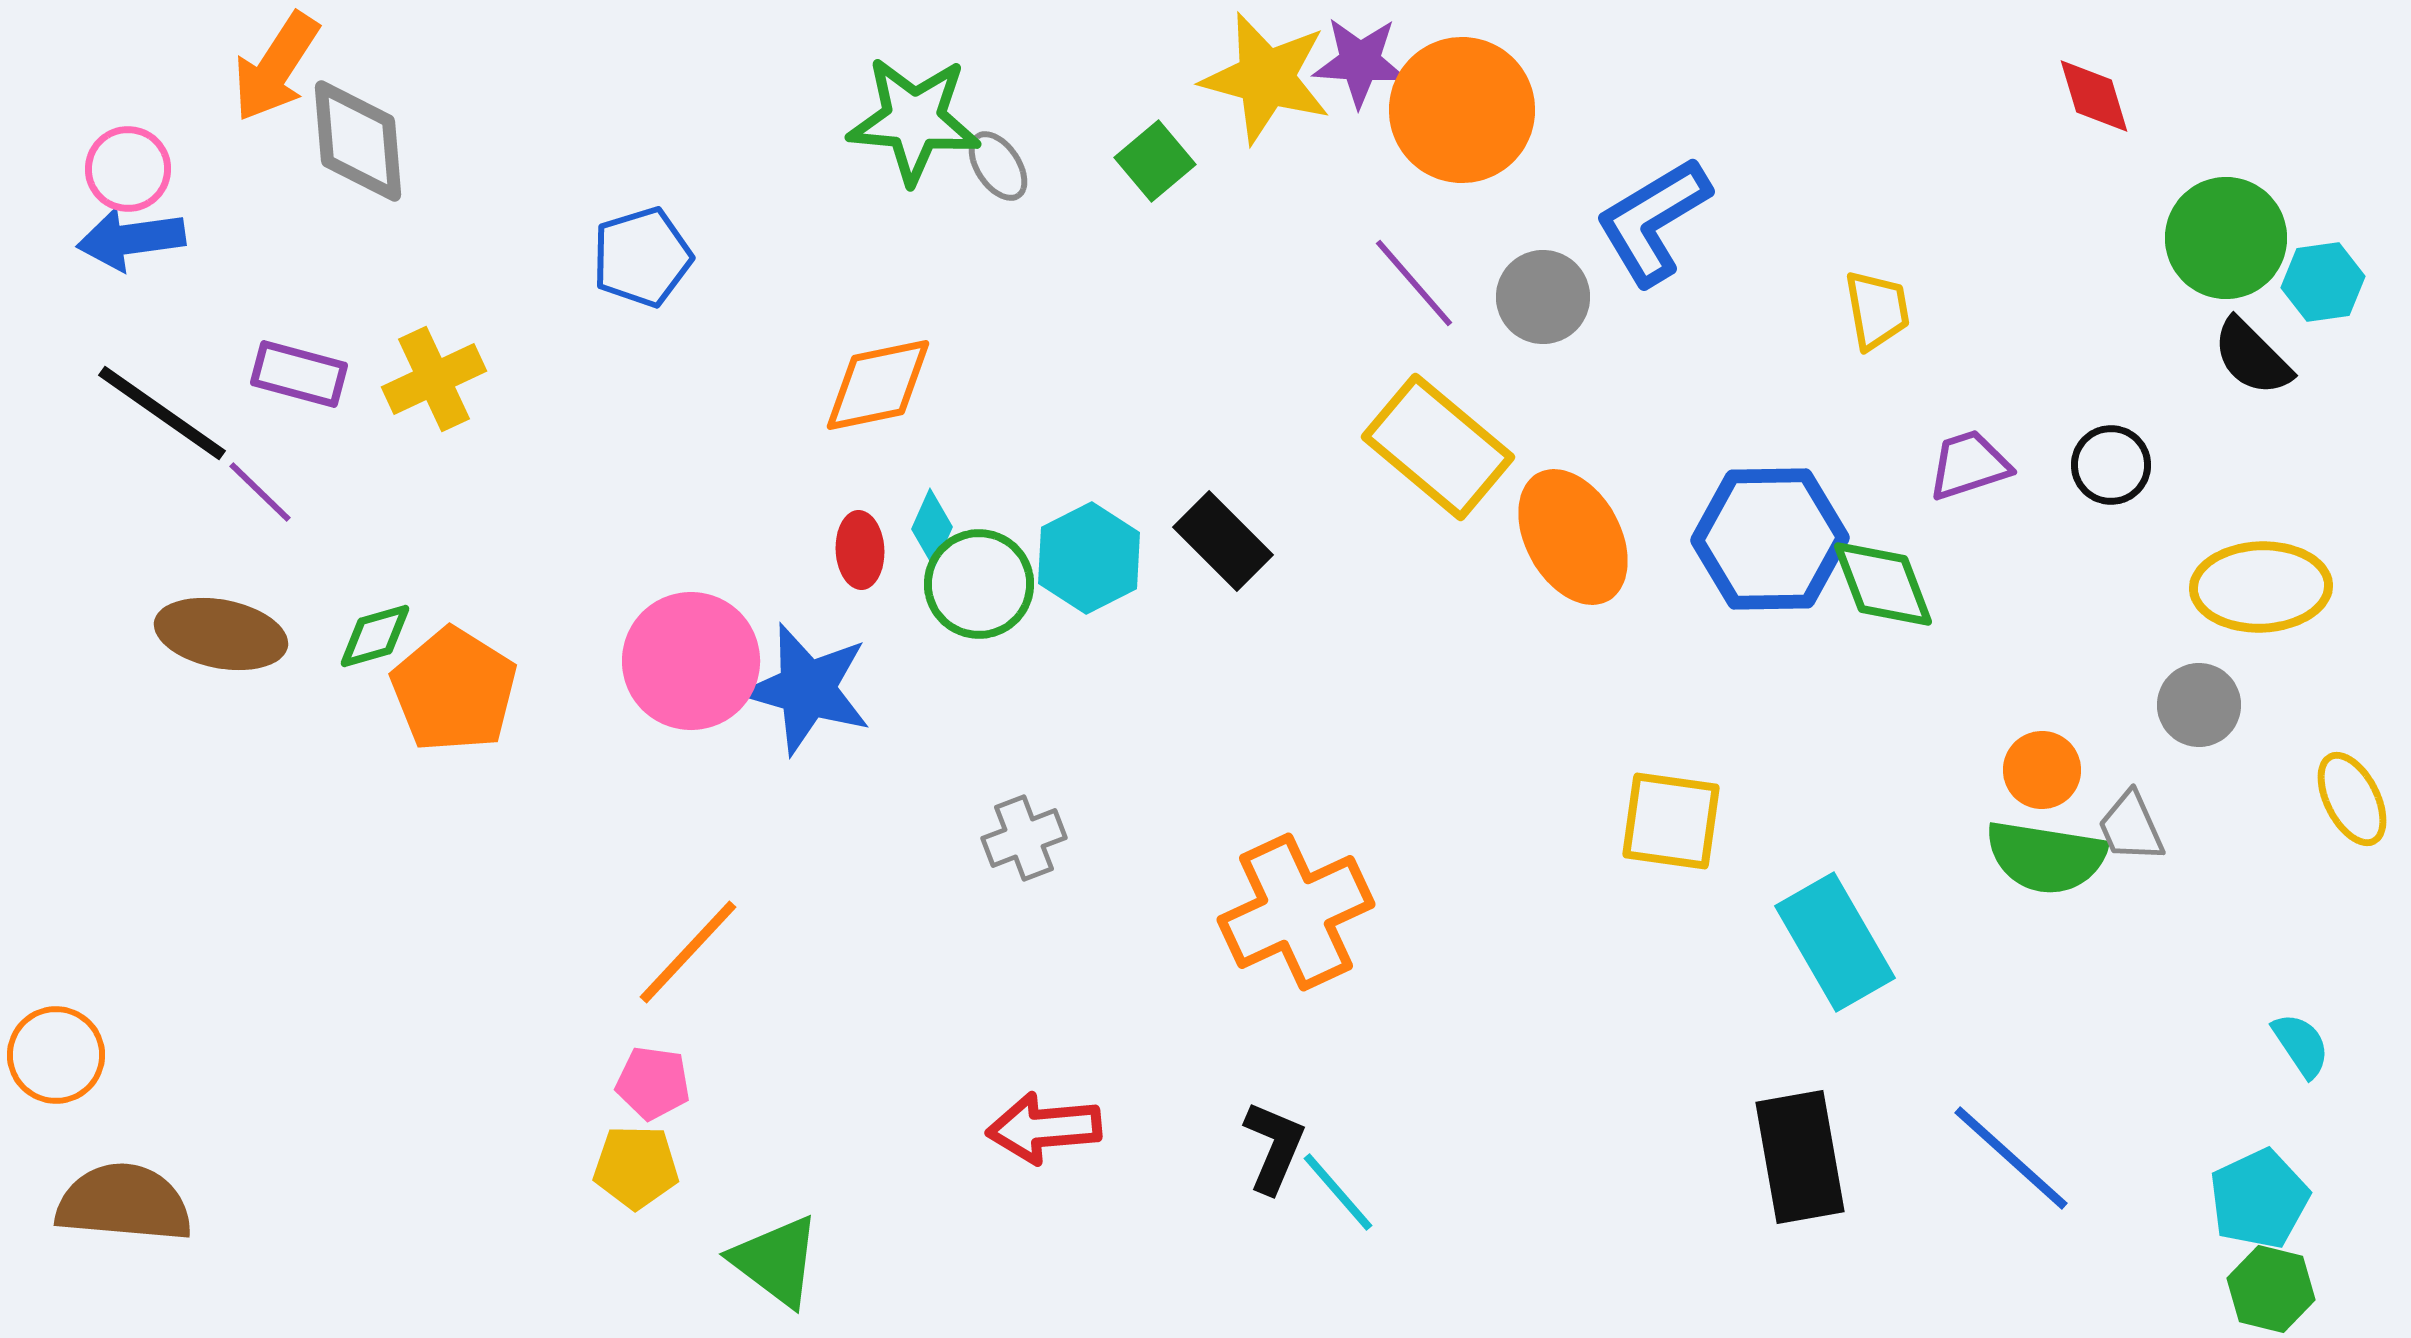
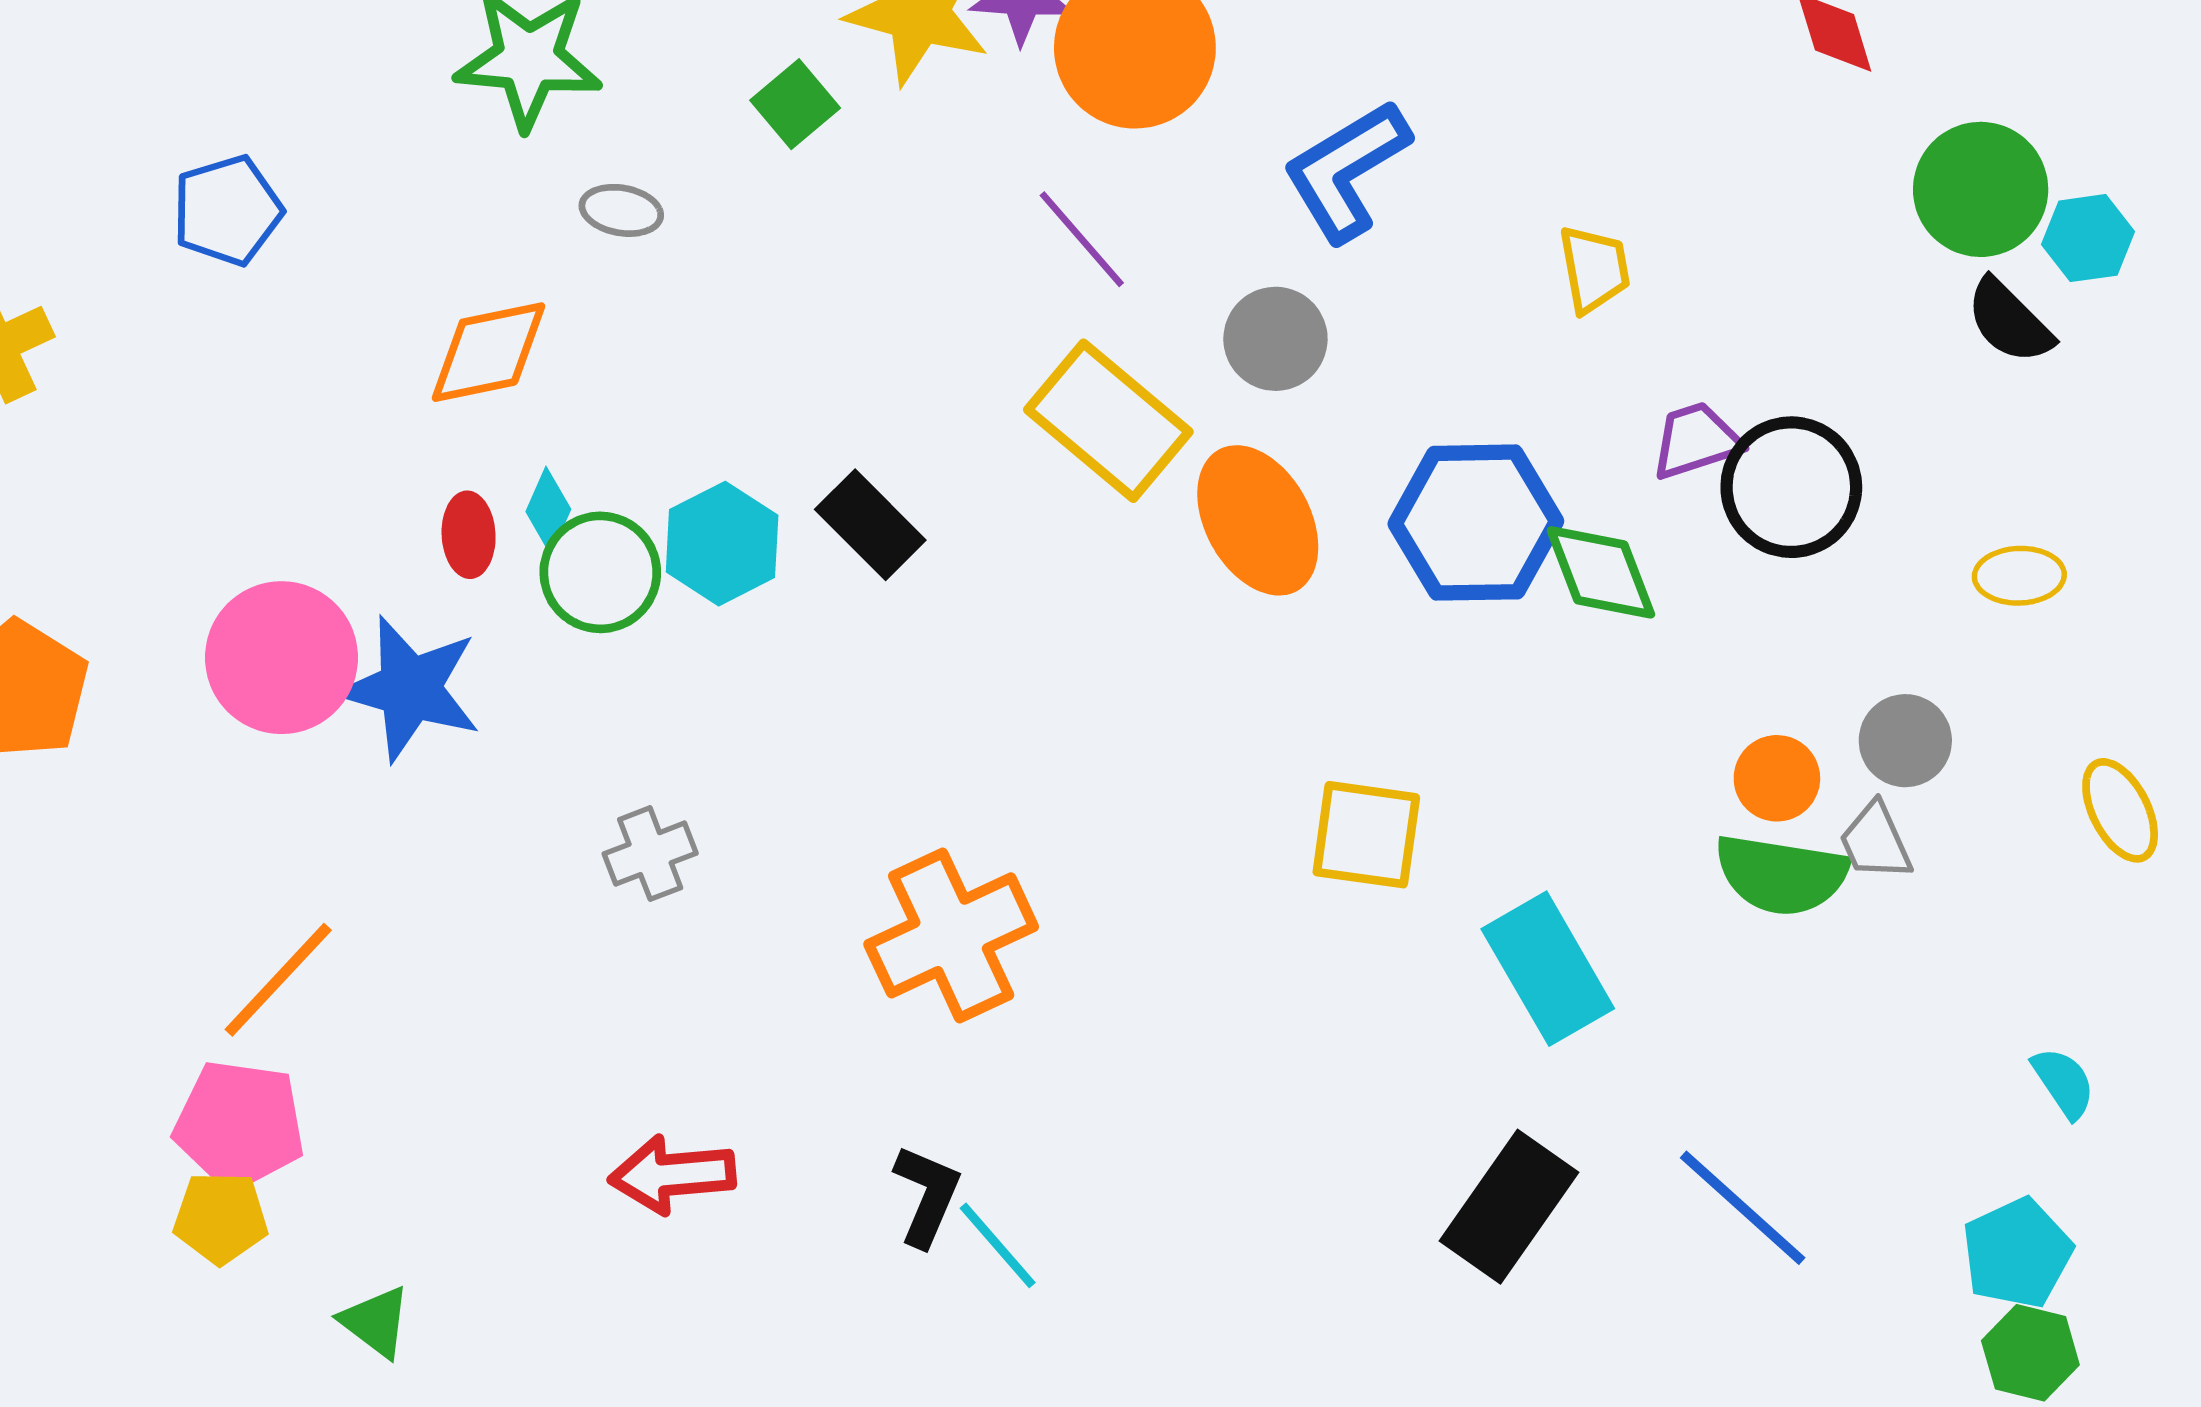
gray ellipse: (998, 166) -> (621, 210), moved, turned -46
gray circle: (1543, 297) -> (1275, 339), moved
black circle: (2111, 465) -> (1791, 487), moved, size x1.6
yellow ellipse: (2261, 587) -> (2019, 576), size x0.6
gray circle: (2199, 705) -> (1905, 741), moved
pink pentagon: (653, 1083) -> (239, 1125), size x1.6
black rectangle: (1800, 1157) -> (1509, 1207), turned 45
green triangle: (776, 1261) -> (376, 1322), size x0.7

